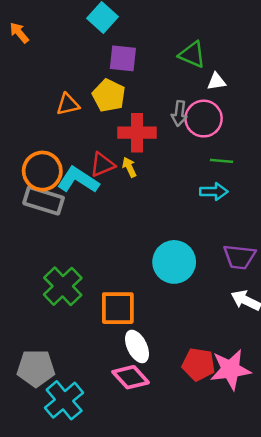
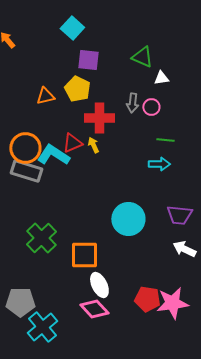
pink circle: (204, 119) -> (151, 107), size x0.6

